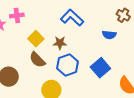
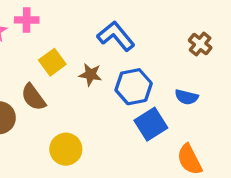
blue semicircle: (109, 35) -> (186, 97), moved
brown semicircle: (37, 60) -> (33, 97), moved
blue hexagon: (68, 65) -> (134, 87), moved

